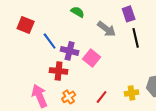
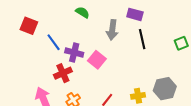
purple rectangle: (129, 14) -> (135, 14), turned -56
gray arrow: (107, 29) -> (112, 30), turned 60
red cross: (59, 71) -> (63, 73), turned -30

